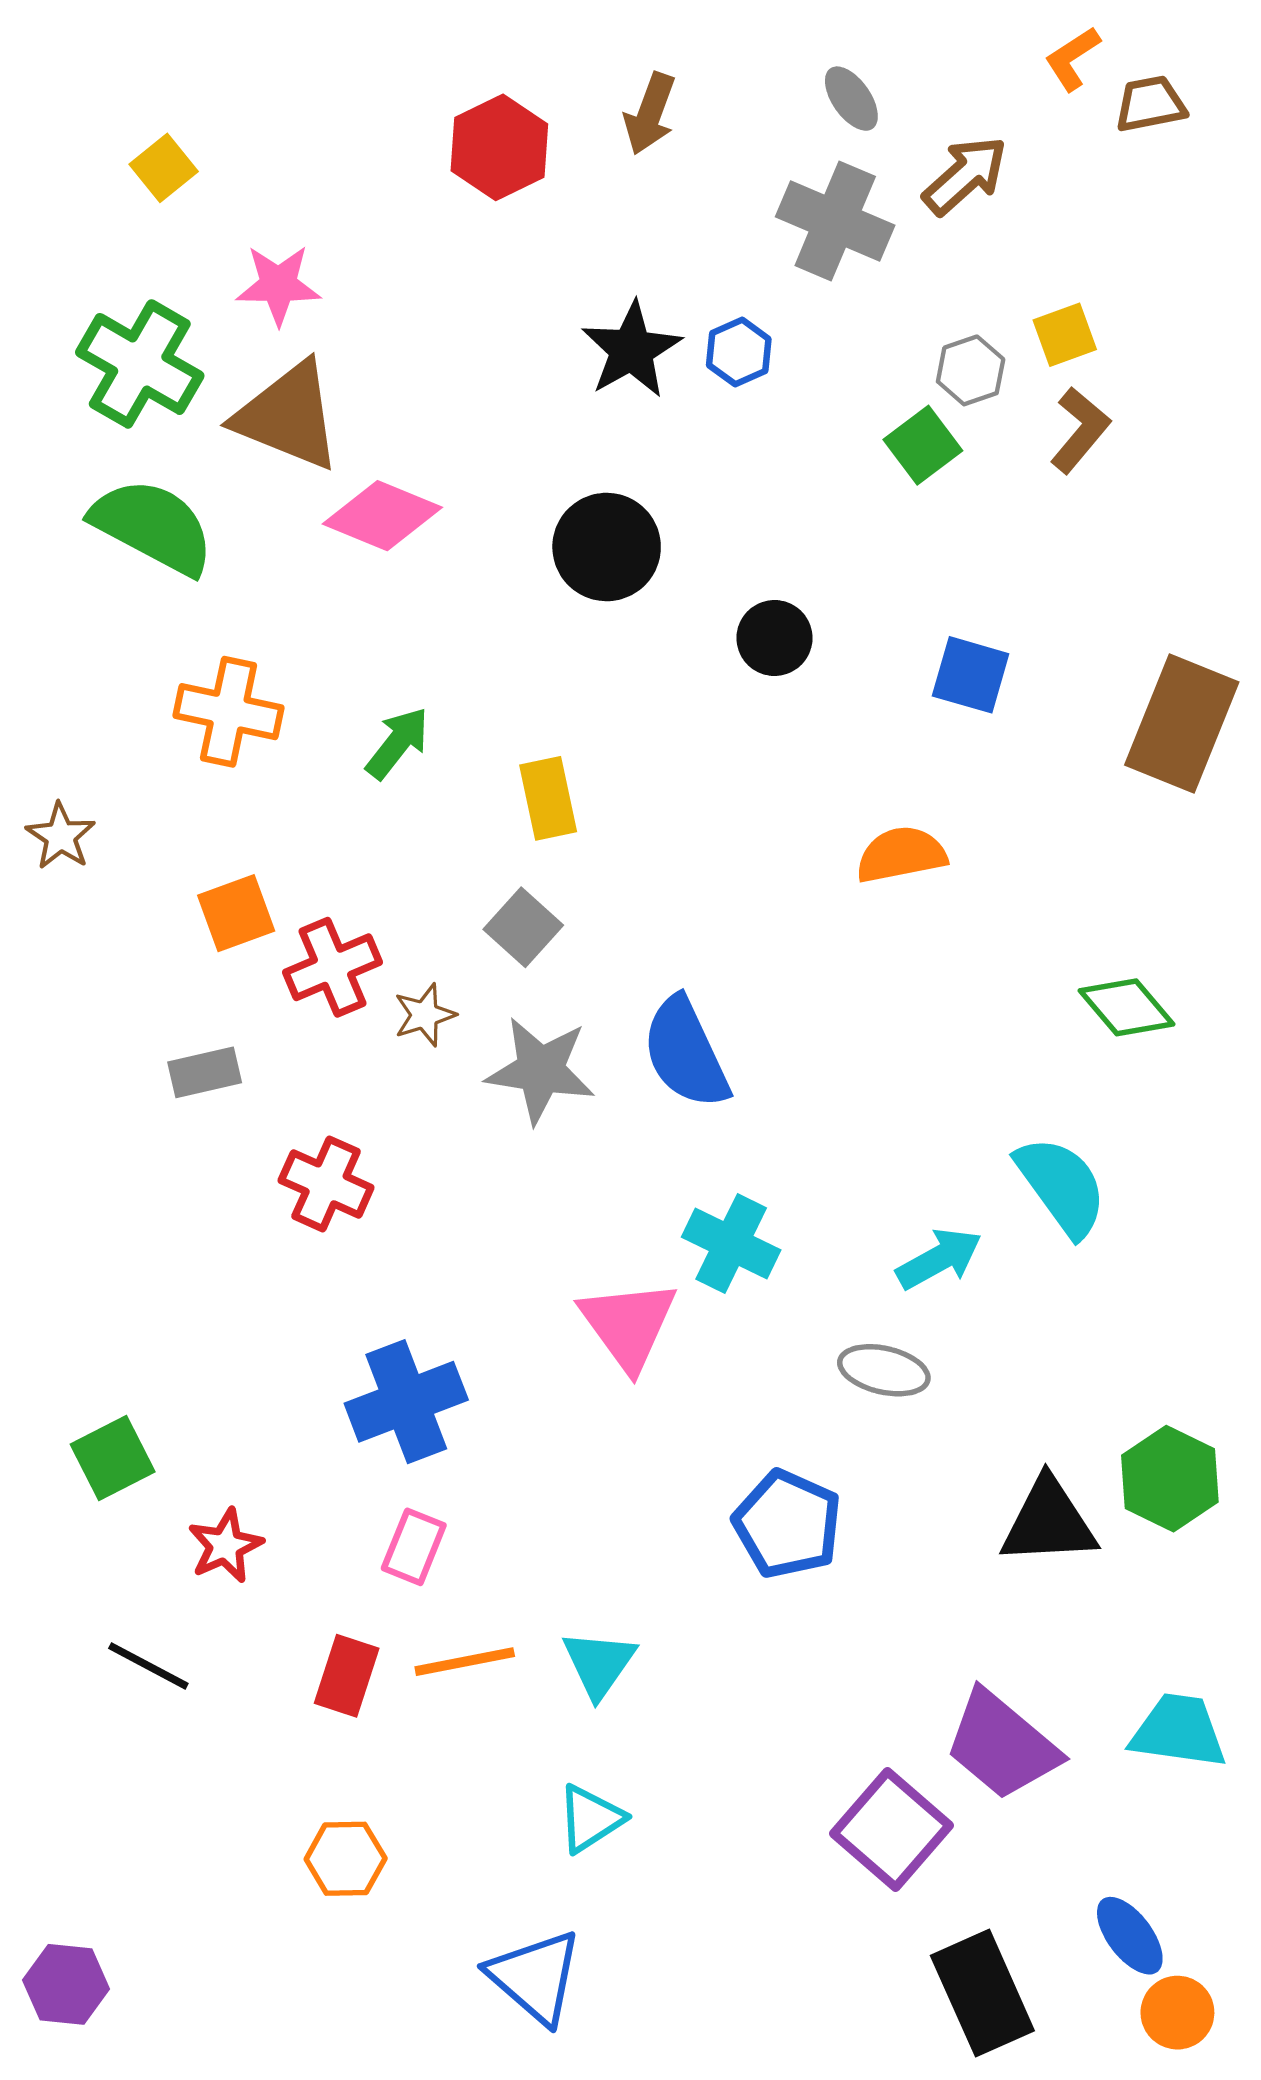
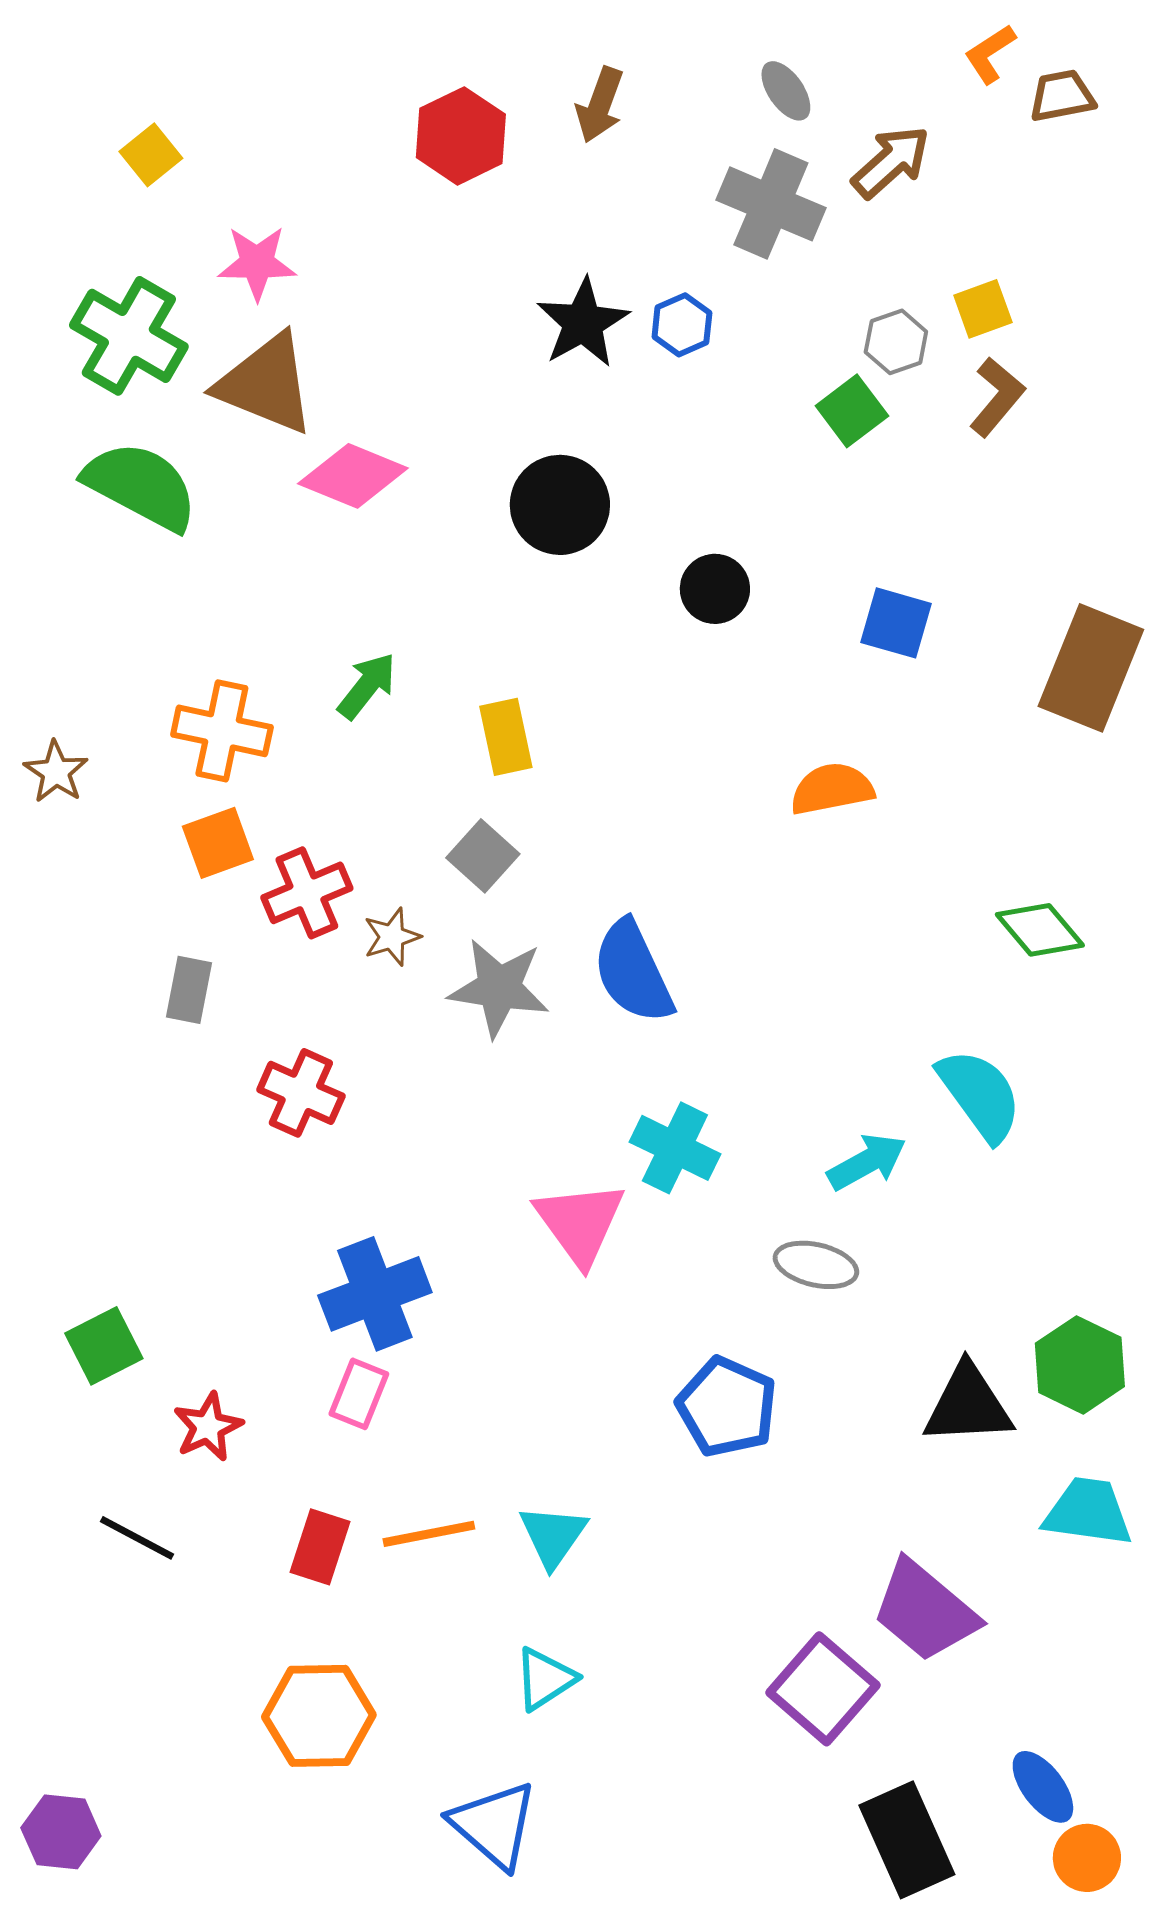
orange cross: (229, 712) -> (222, 731), moved
gray rectangle: (205, 1072) -> (189, 990), turned -66
pink rectangle: (414, 1547) -> (359, 1394), moved
cyan trapezoid: (1179, 1731) -> (1088, 1512), moved
orange hexagon: (346, 1859) -> (319, 1716), size x1.5

